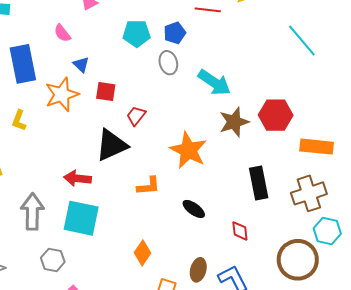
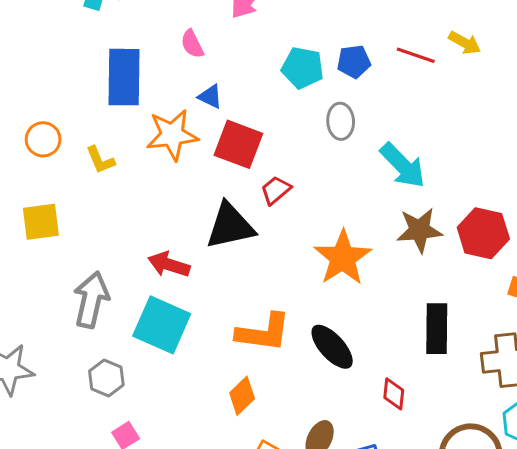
blue pentagon: (175, 33) -> (354, 62), moved
blue triangle: (81, 65) -> (210, 97), turned -30
red square: (106, 91) -> (238, 144), size x1.5
yellow L-shape: (19, 120) -> (100, 160), turned -55
orange L-shape: (148, 186) -> (263, 332), moved, size x1.5
black ellipse: (194, 209) -> (332, 347), size x1.4

